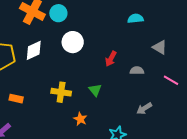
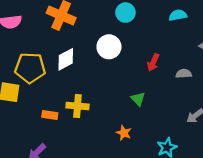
cyan circle: (58, 13) -> (125, 13), moved
yellow cross: (61, 92) -> (77, 106), moved

